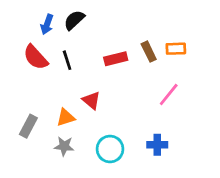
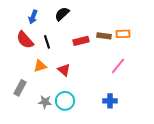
black semicircle: (74, 20) -> (62, 14), moved
brown rectangle: (149, 52) -> (104, 36), turned -56
orange triangle: (66, 117) -> (40, 66), moved
cyan circle: (110, 149) -> (65, 101), moved

